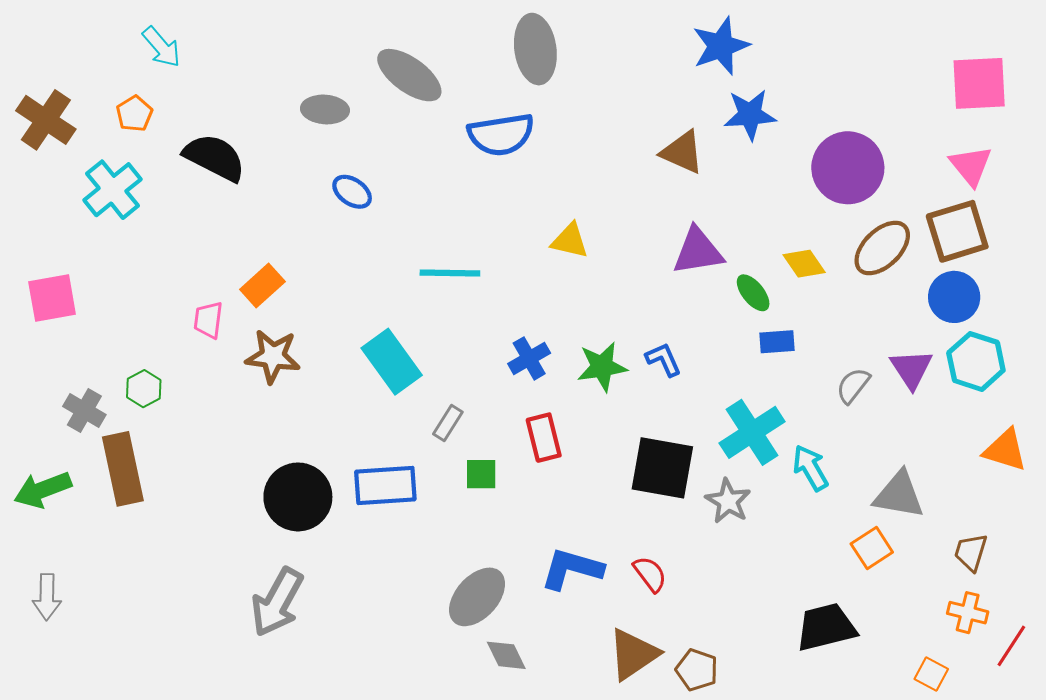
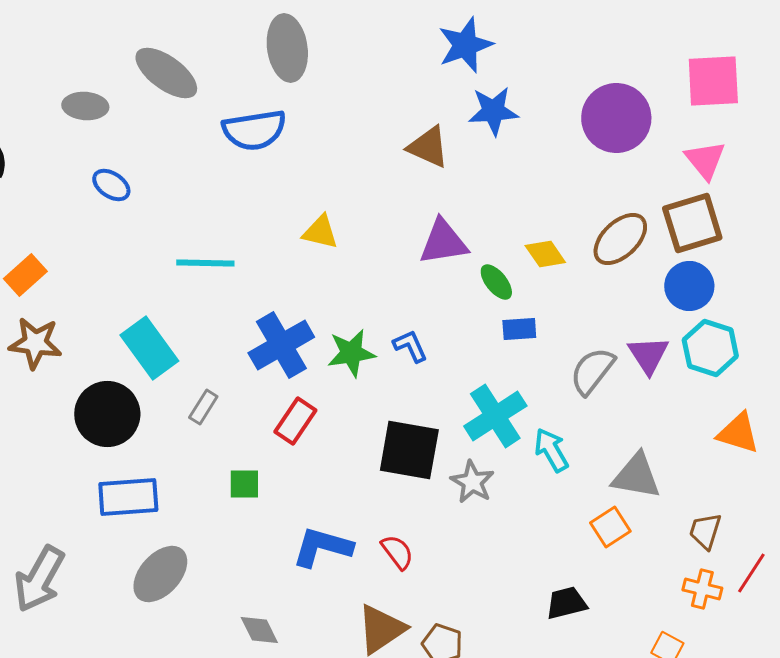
purple circle: (848, 168) -> (616, 118), moved
blue cross: (529, 358) -> (281, 345), size x1.6
gray semicircle: (853, 385) -> (592, 371), size x1.4
red rectangle: (544, 438) -> (295, 421), turned 48
green square: (481, 474) -> (244, 484), moved
blue rectangle: (385, 485) -> (128, 497), moved
black circle: (298, 497) -> (107, 414), moved
gray ellipse: (477, 597) -> (160, 574), moved
black trapezoid: (826, 627) -> (566, 603), size x0.7
red line: (1011, 646) -> (751, 573), moved

